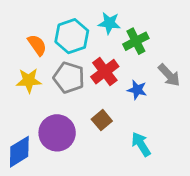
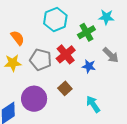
cyan star: (109, 23) -> (106, 17), moved
cyan hexagon: (72, 36) -> (55, 20), moved

